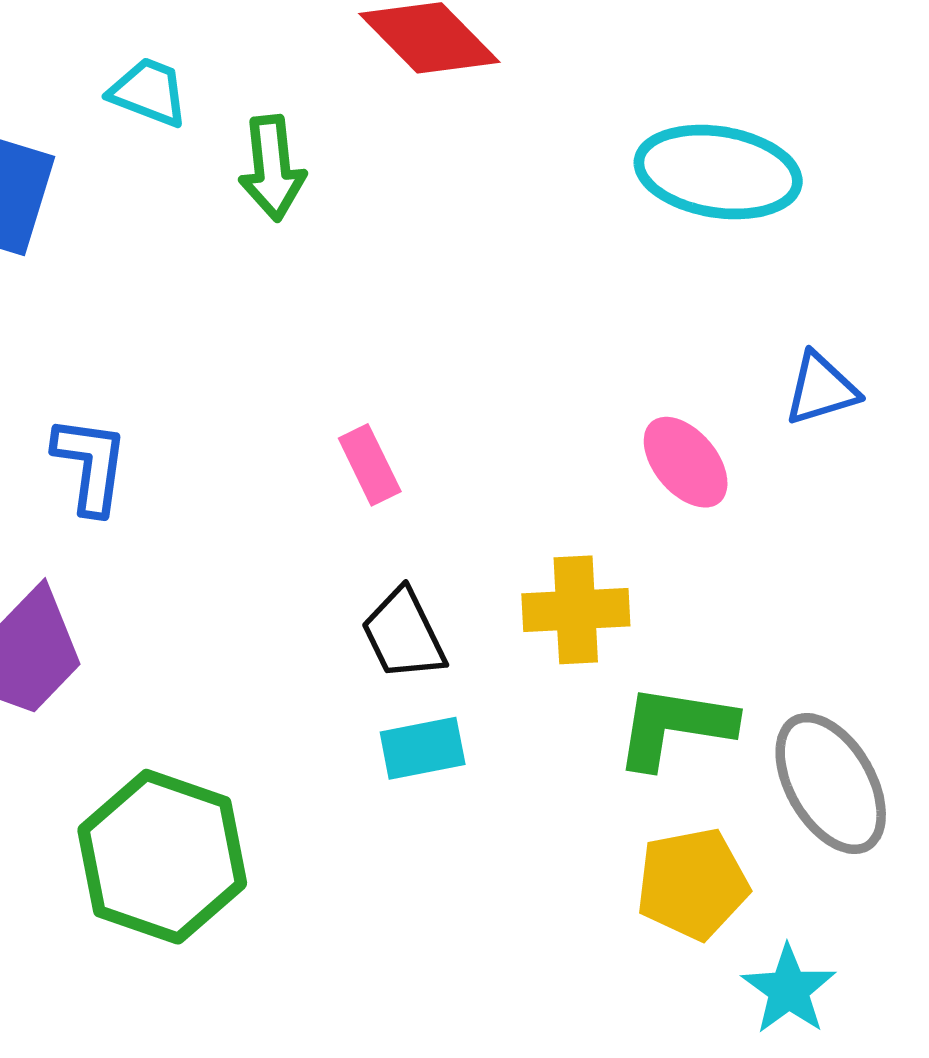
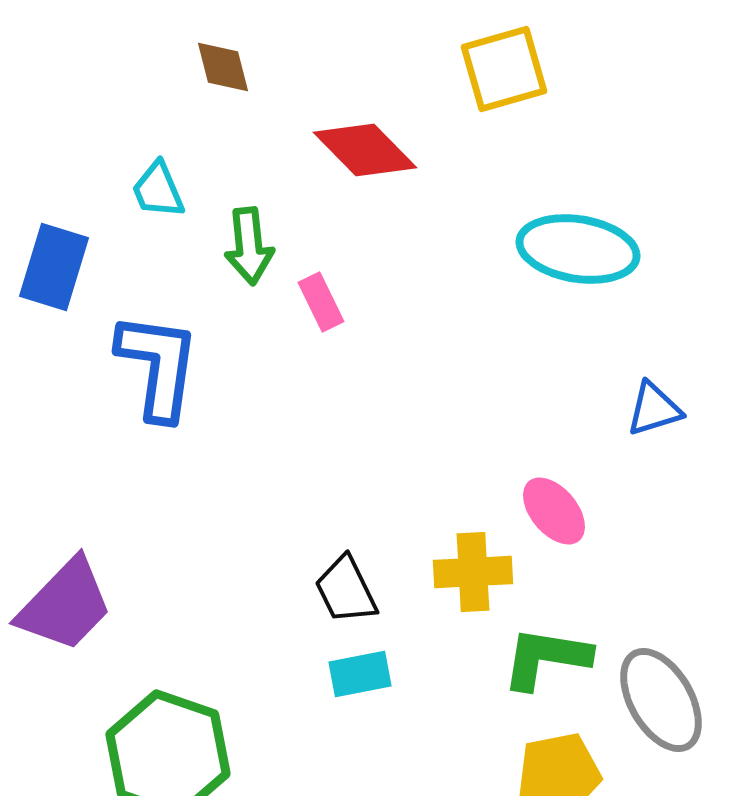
cyan trapezoid: (149, 92) -> (158, 190), turned -134
pink ellipse: (686, 462) -> (554, 511), moved
blue L-shape: (90, 465) -> (158, 366), moved, size x1.5
pink rectangle: (370, 465) -> (321, 302), moved

